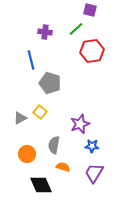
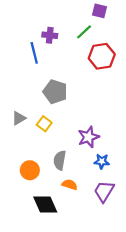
blue line: (31, 60) -> (34, 53), moved
gray triangle: (20, 118) -> (19, 118), moved

